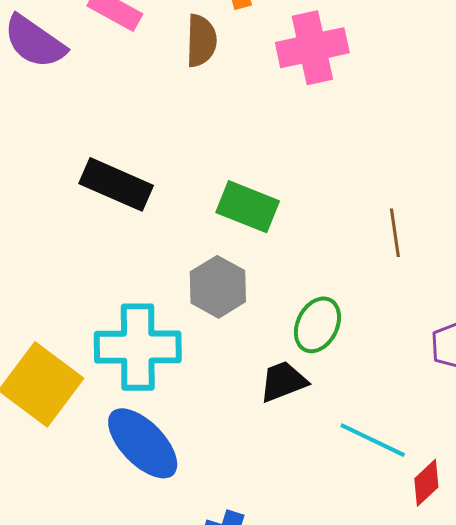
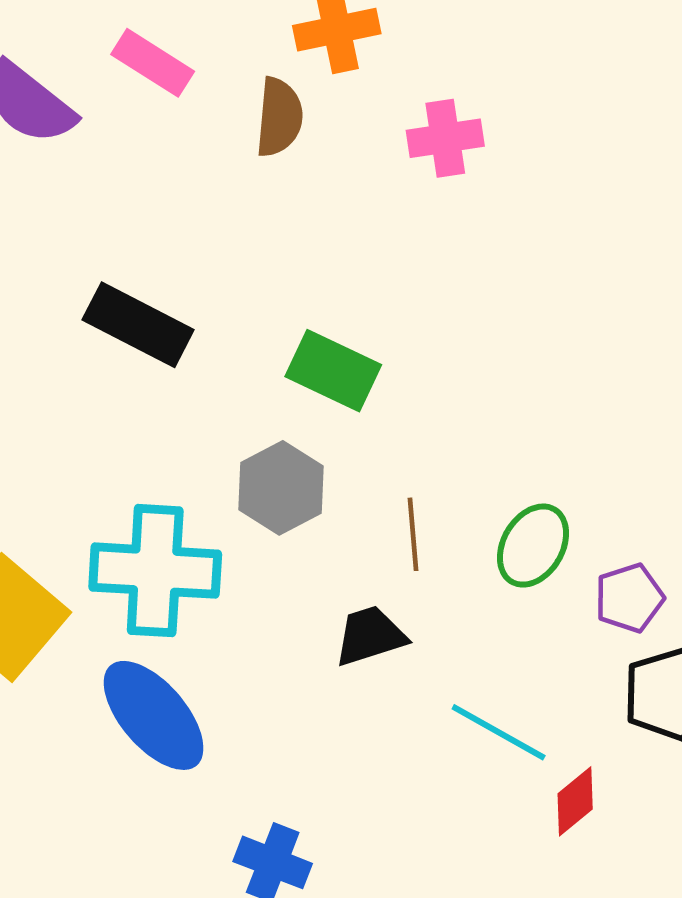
pink cross: (312, 48) -> (445, 138), size x0.7
brown line: (395, 233) -> (413, 534), moved
green ellipse: (317, 325) -> (533, 546), moved

